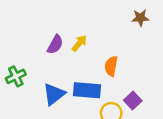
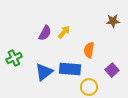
brown star: (140, 18) -> (113, 21), moved
purple square: (133, 100) -> (112, 70), moved

